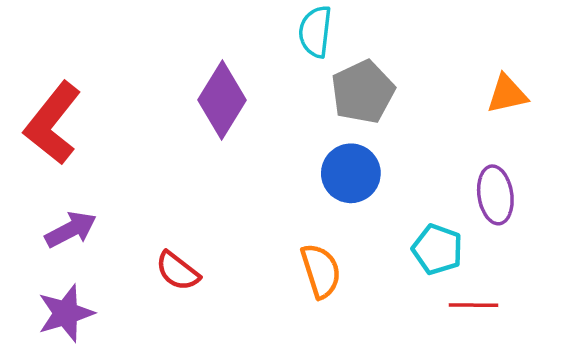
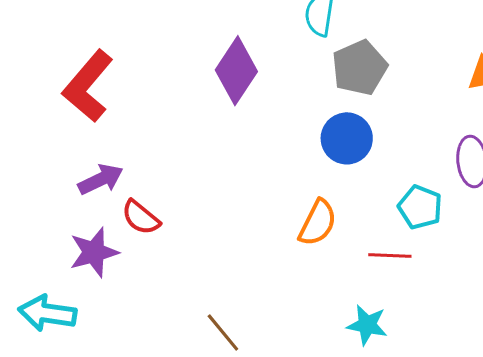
red semicircle: (178, 271) -> (141, 217), moved
orange semicircle: (321, 271) -> (318, 223), turned 42
red line: (473, 305) -> (390, 256), moved

